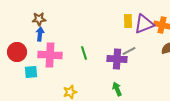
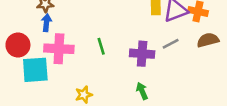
gray line: (129, 51) -> (171, 44), moved
cyan square: (31, 72) -> (35, 70), size x1.6

